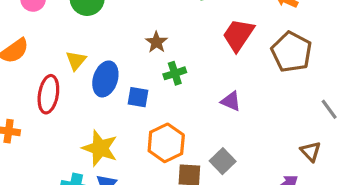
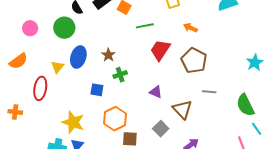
blue ellipse: (105, 79) -> (78, 57), moved
gray line: (329, 109) -> (209, 92), moved, turned -48
brown triangle: (311, 151) -> (182, 110), moved, size x1.5
gray square: (223, 161) -> (161, 129), moved

